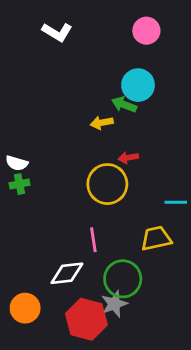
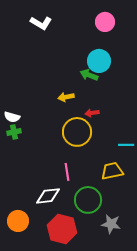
yellow arrow: (102, 123) -> (66, 97), moved
gray star: (114, 304) -> (111, 224), moved, turned 30

